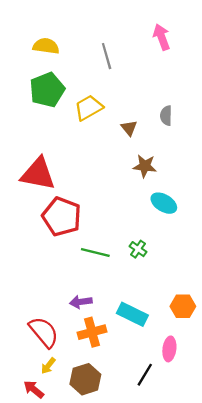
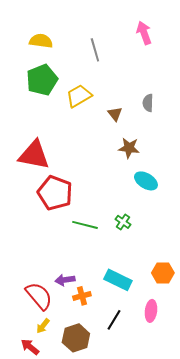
purple arrow: (81, 302) -> (65, 280), moved
orange cross: (92, 332) -> (82, 296), size x0.7
black line: (145, 375) -> (114, 320), moved

